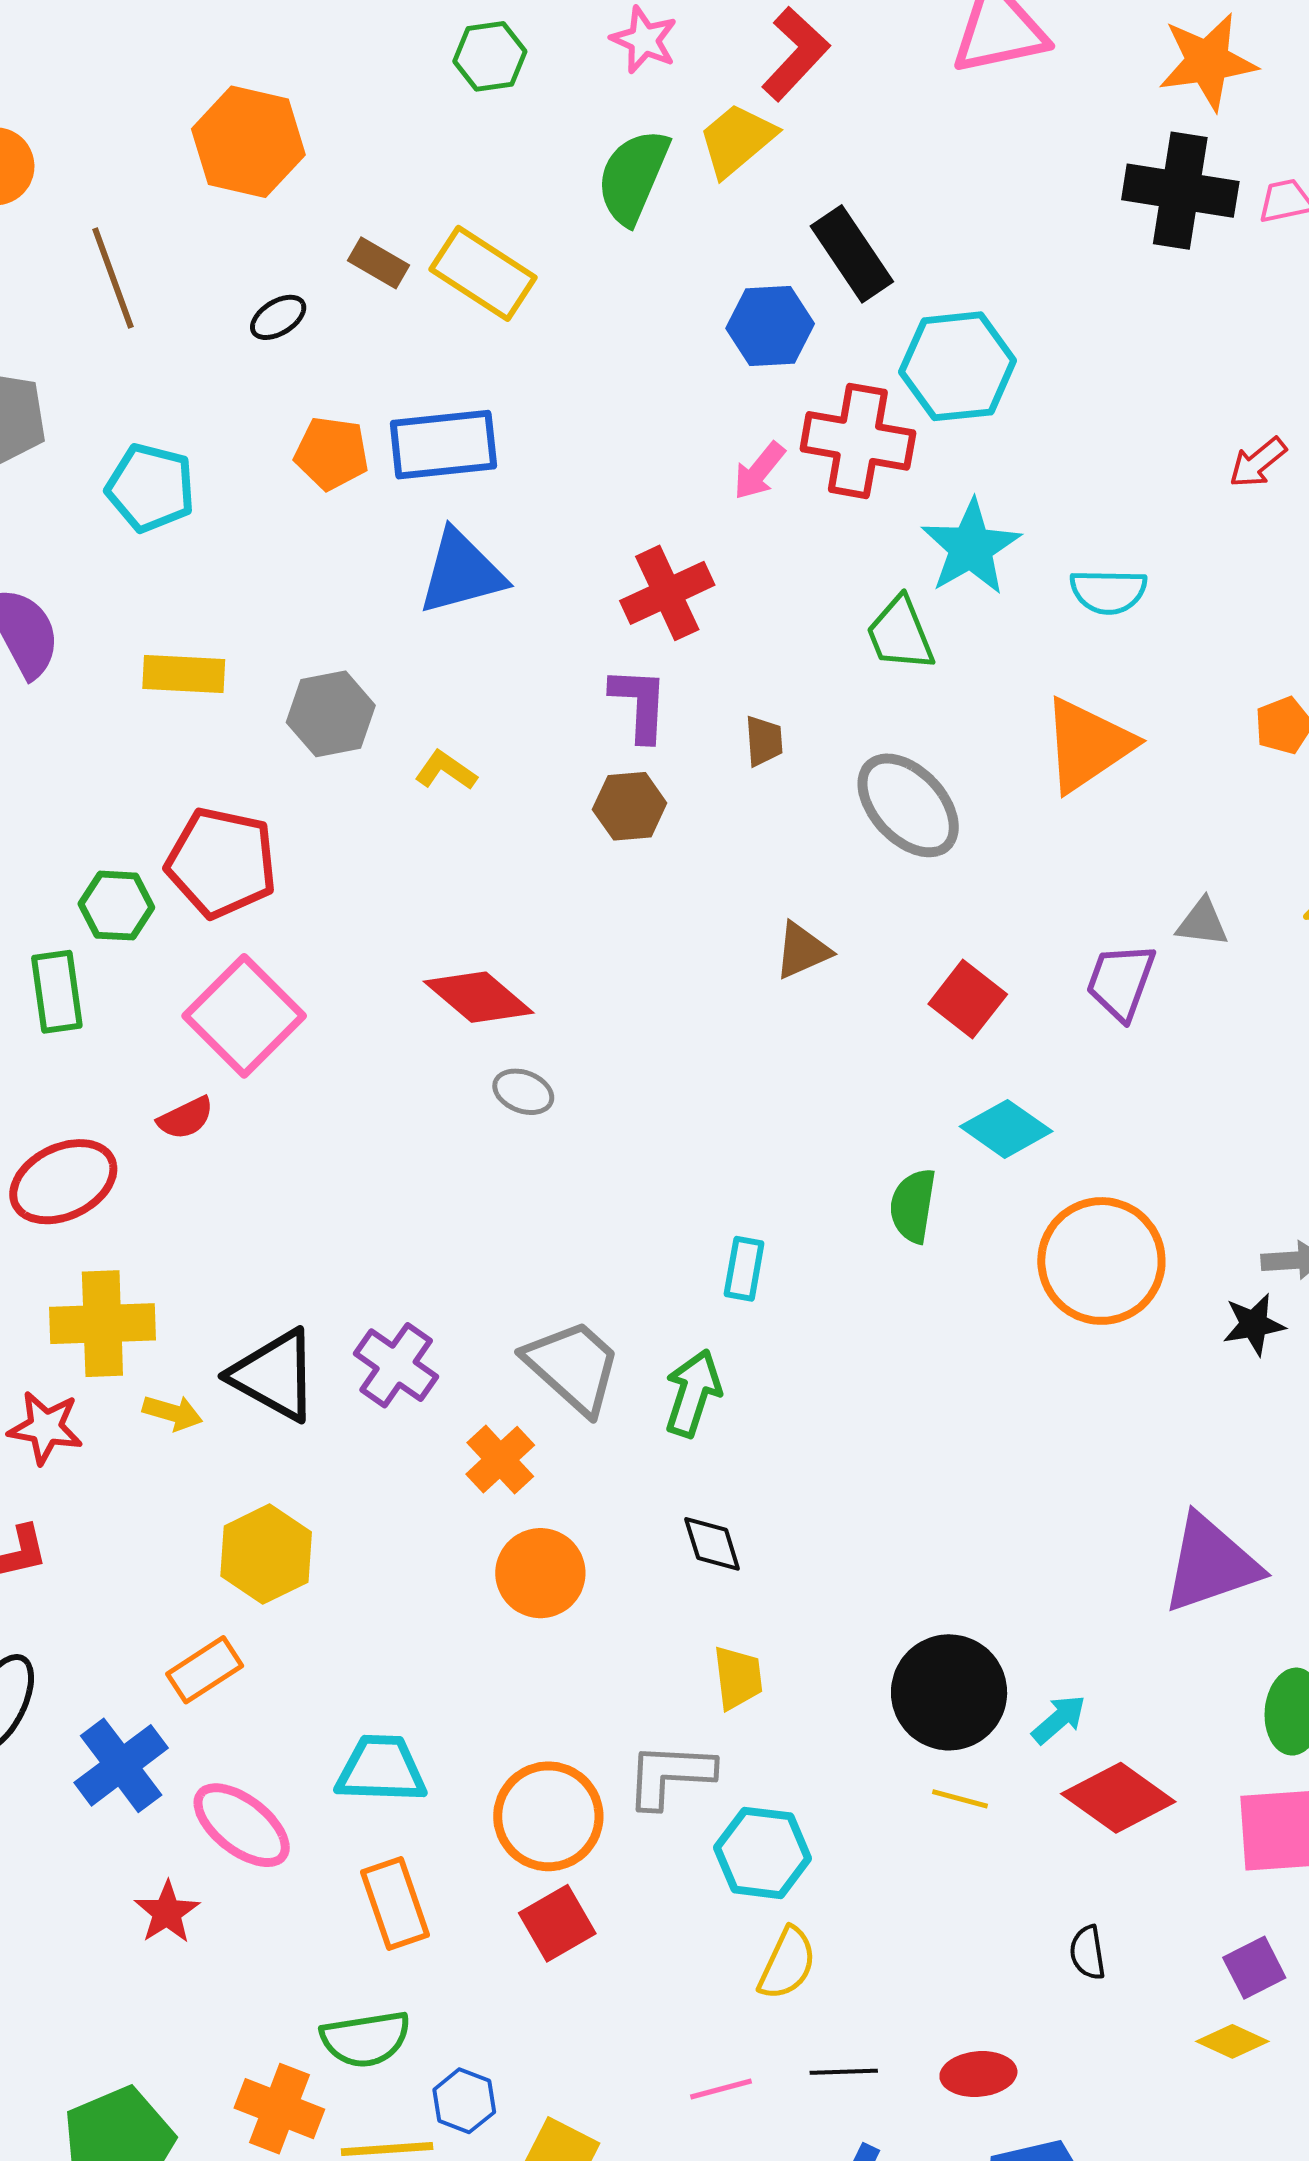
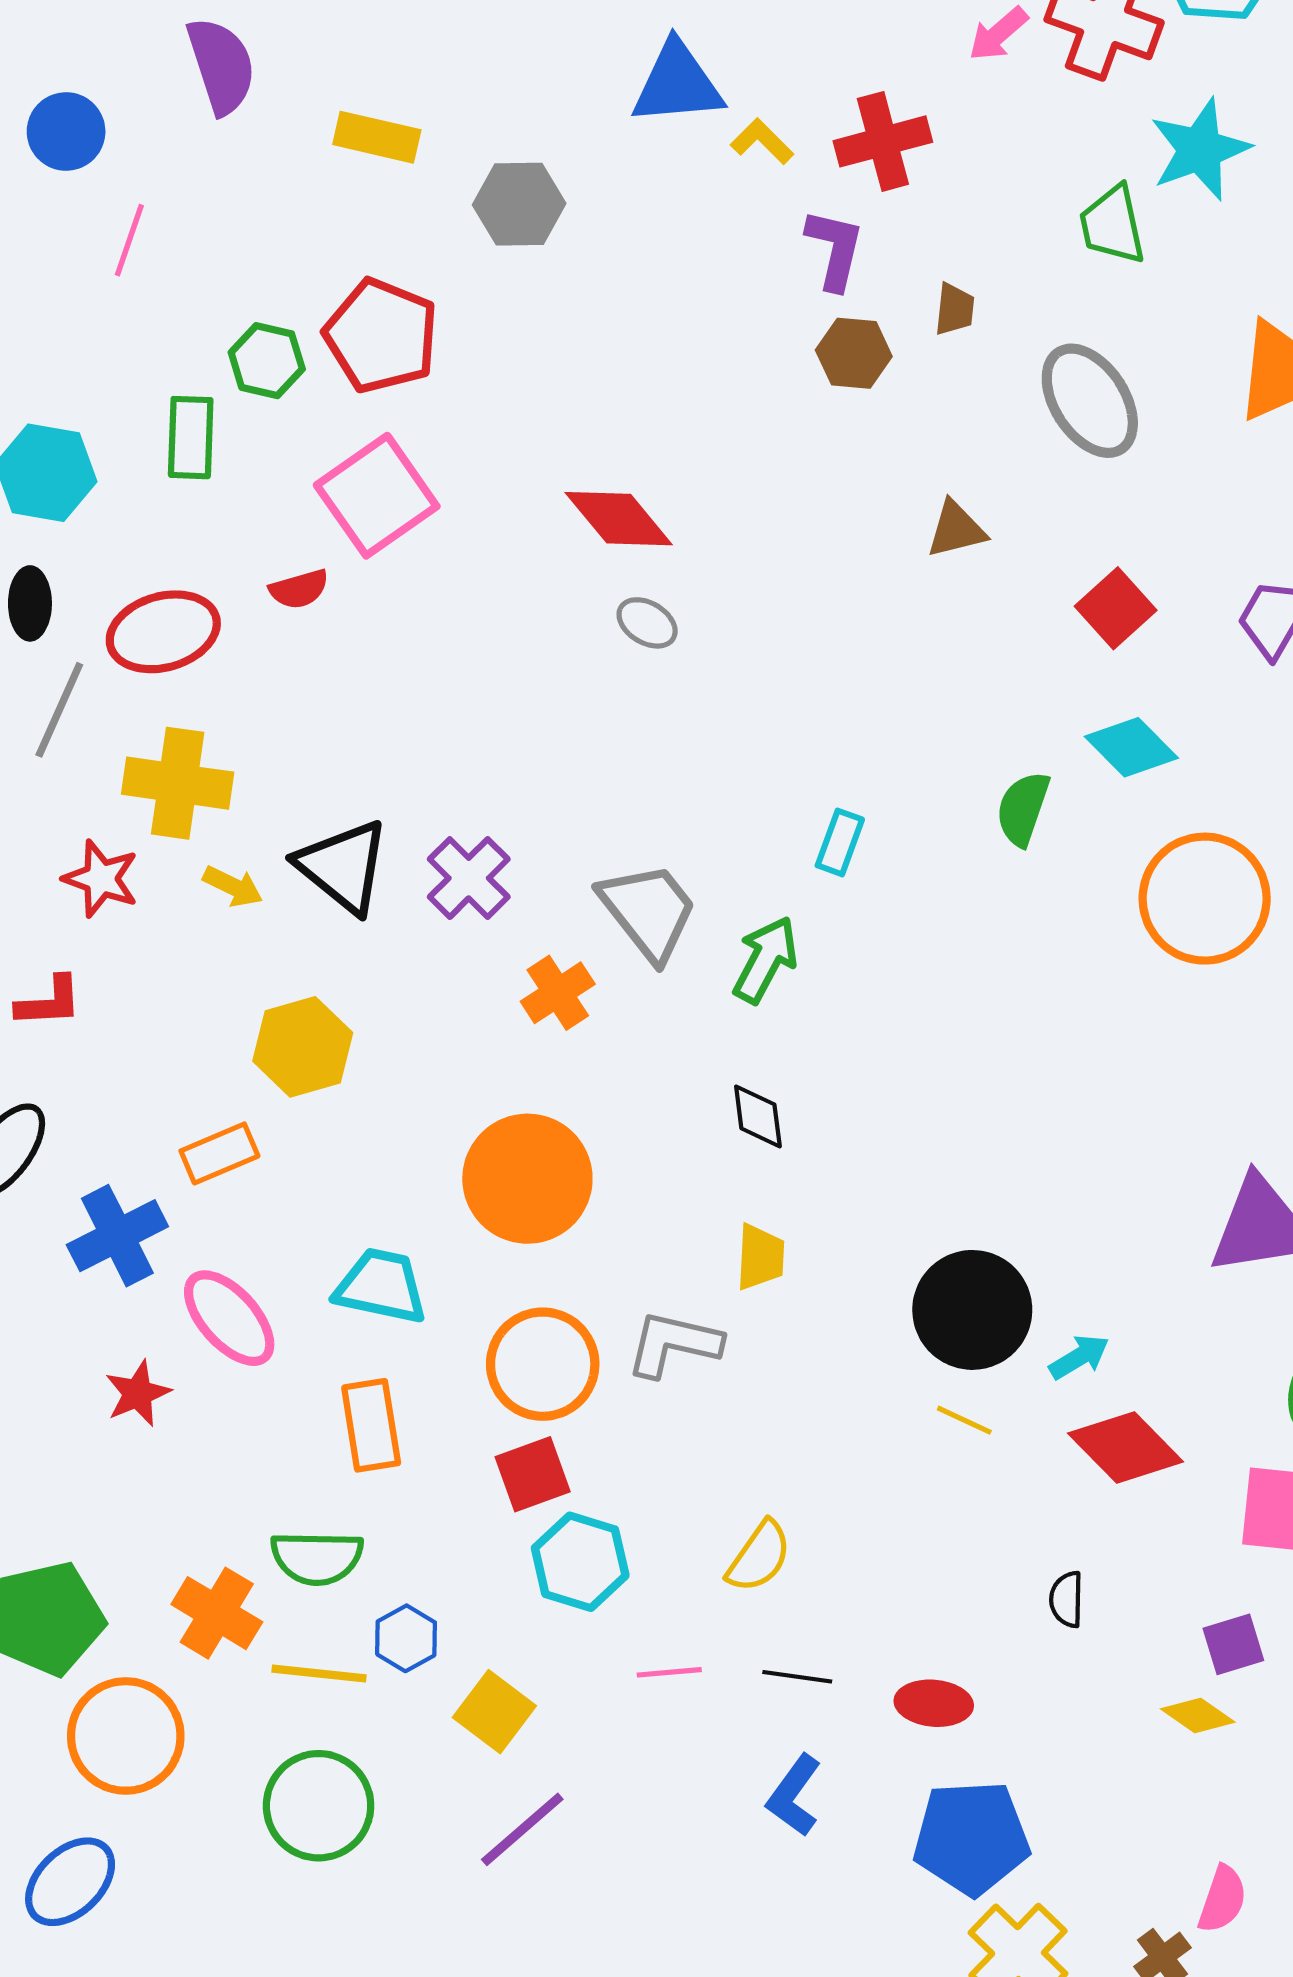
yellow L-shape: (446, 770) -> (762, 141), moved
brown hexagon: (630, 806) -> (854, 353), moved
orange circle: (540, 1573) -> (527, 1179), moved, size x1.4
cyan hexagon: (763, 1853) -> (580, 1562), moved

